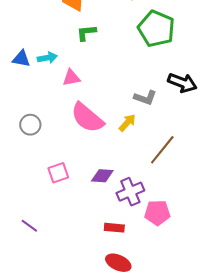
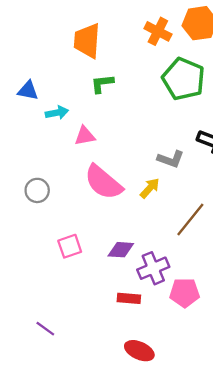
blue triangle: (21, 59) -> (28, 91), moved
purple line: (29, 226) -> (45, 329), moved
red rectangle: (114, 228) -> (129, 298), moved

